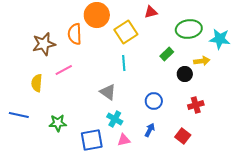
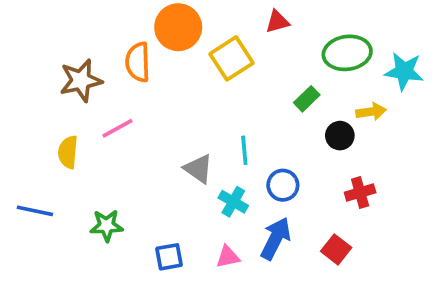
cyan line: (124, 63) -> (244, 150), moved
cyan cross: (115, 119) -> (233, 202), moved
blue arrow: (150, 130) -> (276, 238), size x1.6
blue square: (92, 140) -> (169, 257), size x0.7

